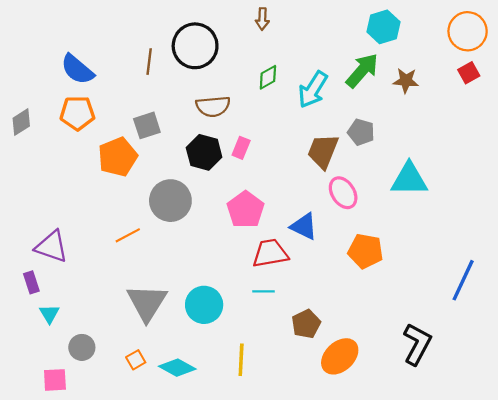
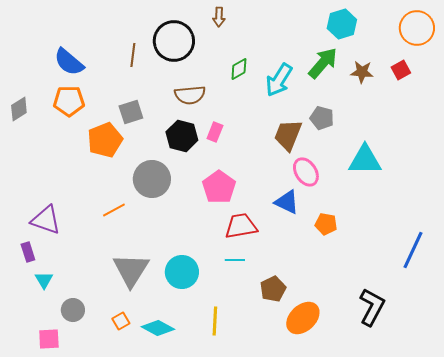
brown arrow: (262, 19) -> (219, 17), moved
red square: (469, 73) -> (401, 70), moved
blue triangle: (304, 226) -> (287, 202), moved
orange pentagon: (366, 251) -> (326, 224), size x0.7

